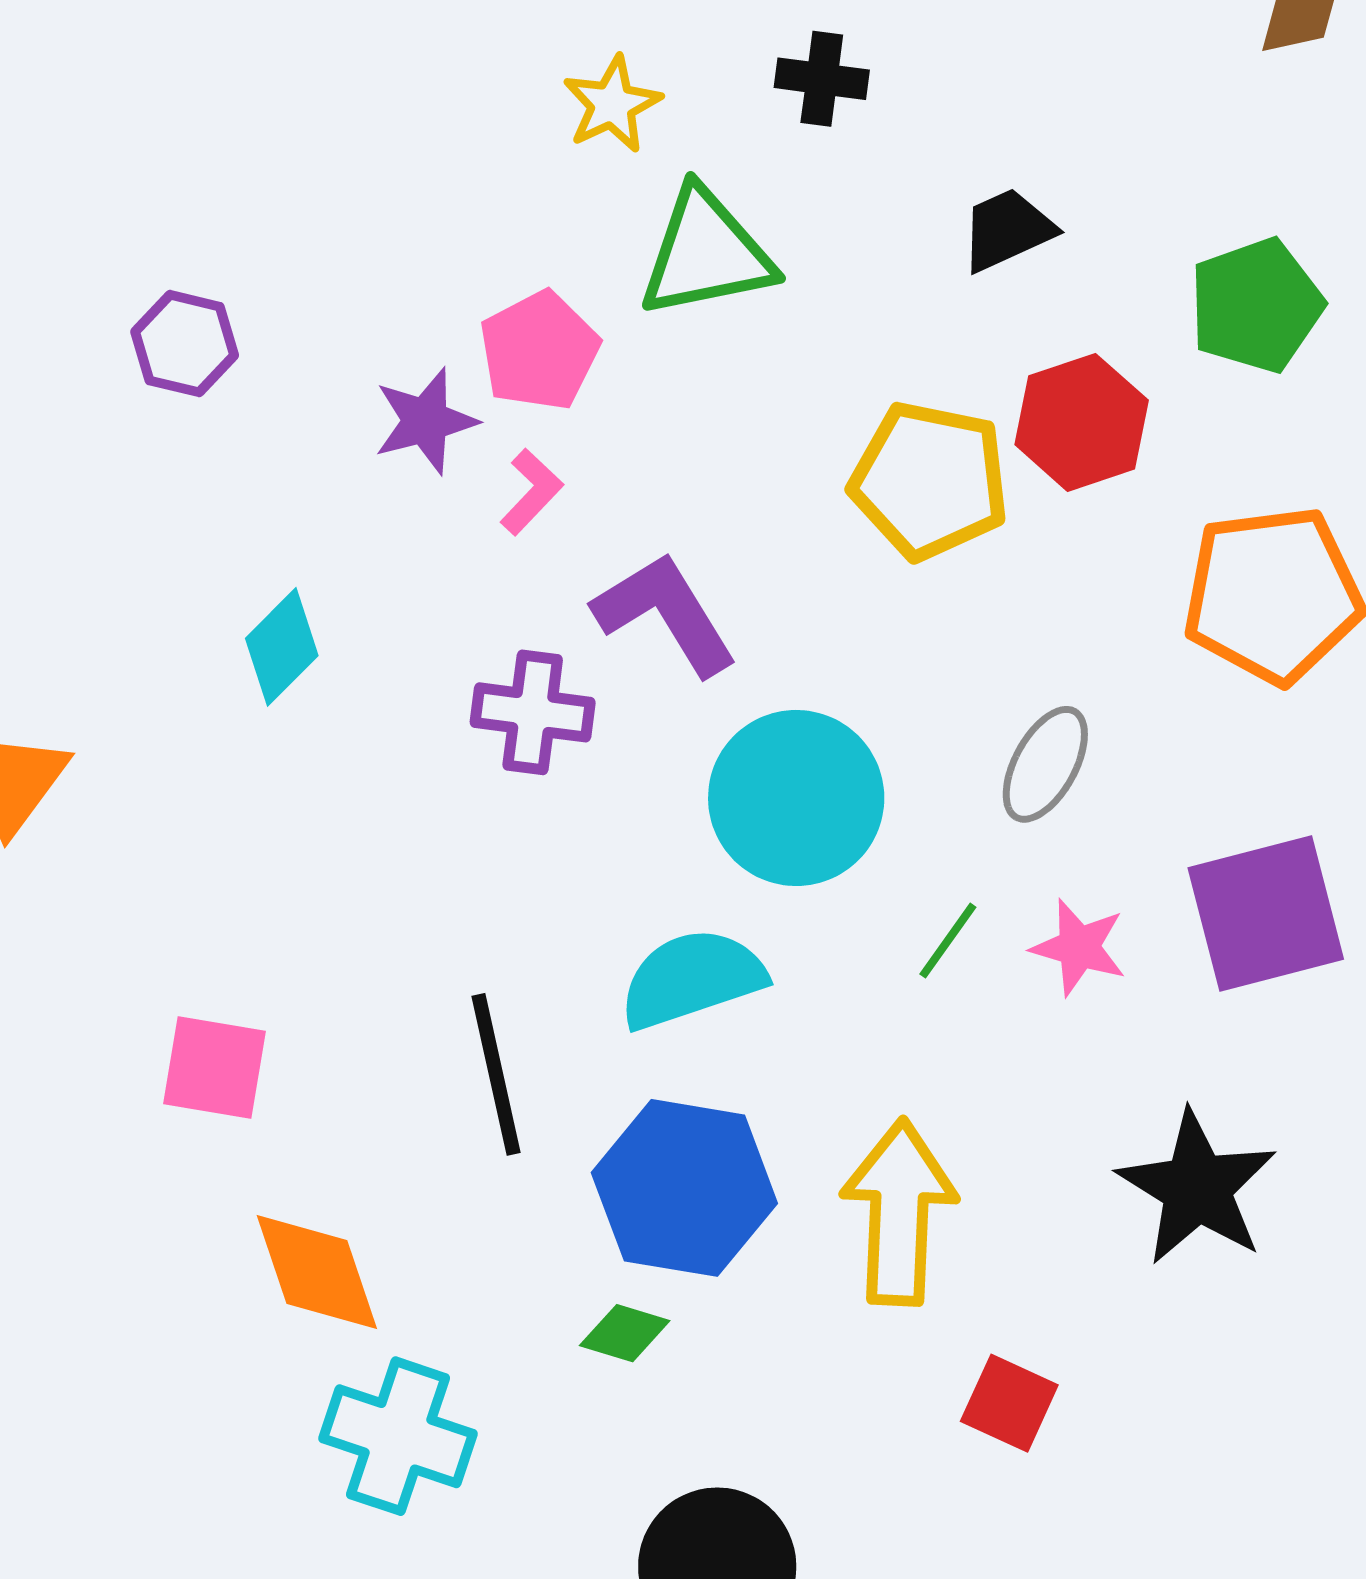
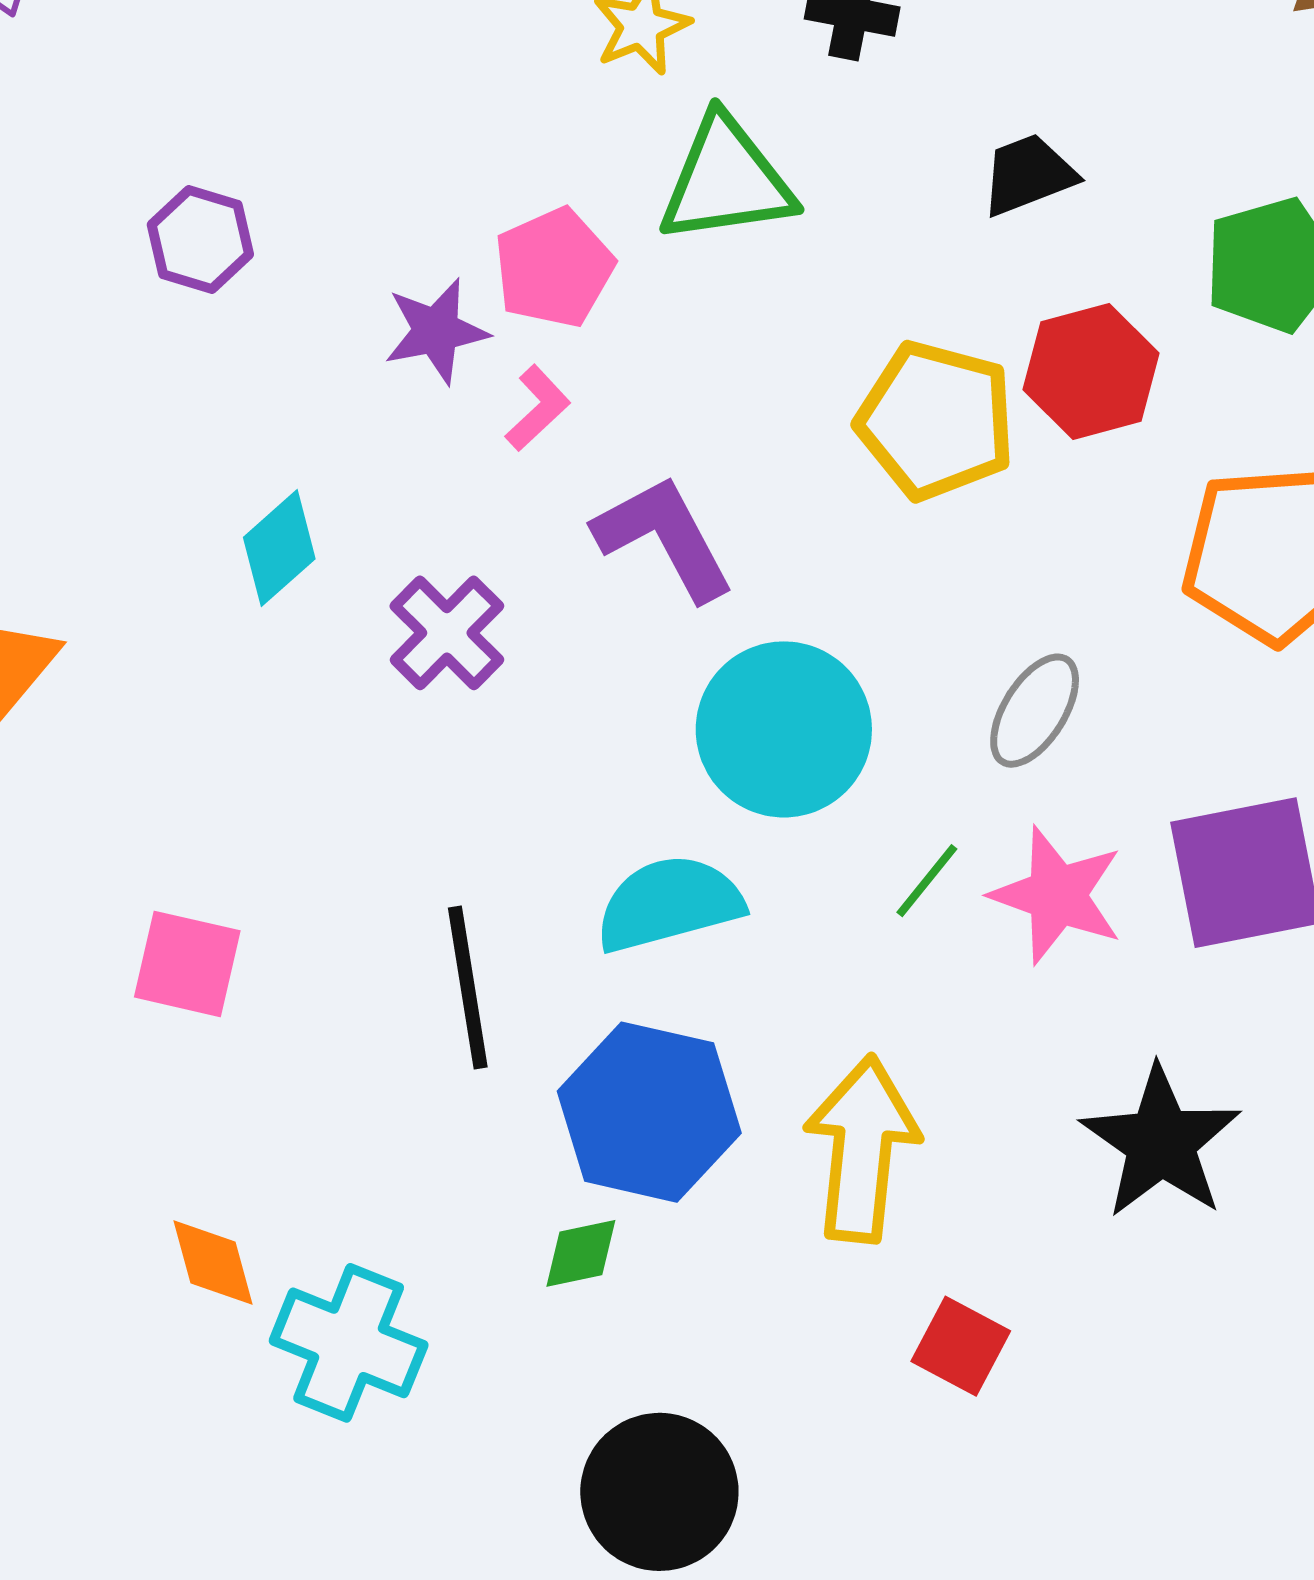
purple cross: (533, 712) -> (447, 633), moved, turned 34
pink star: (1079, 947) -> (1057, 895), size x1.4
orange diamond: (317, 1272) -> (213, 1262), moved, size x0.7
green diamond: (625, 1333) -> (581, 1253), turned -32

